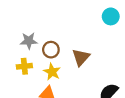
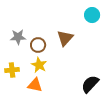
brown triangle: (81, 57) -> (65, 38), moved
yellow cross: (24, 66) -> (12, 70), moved

